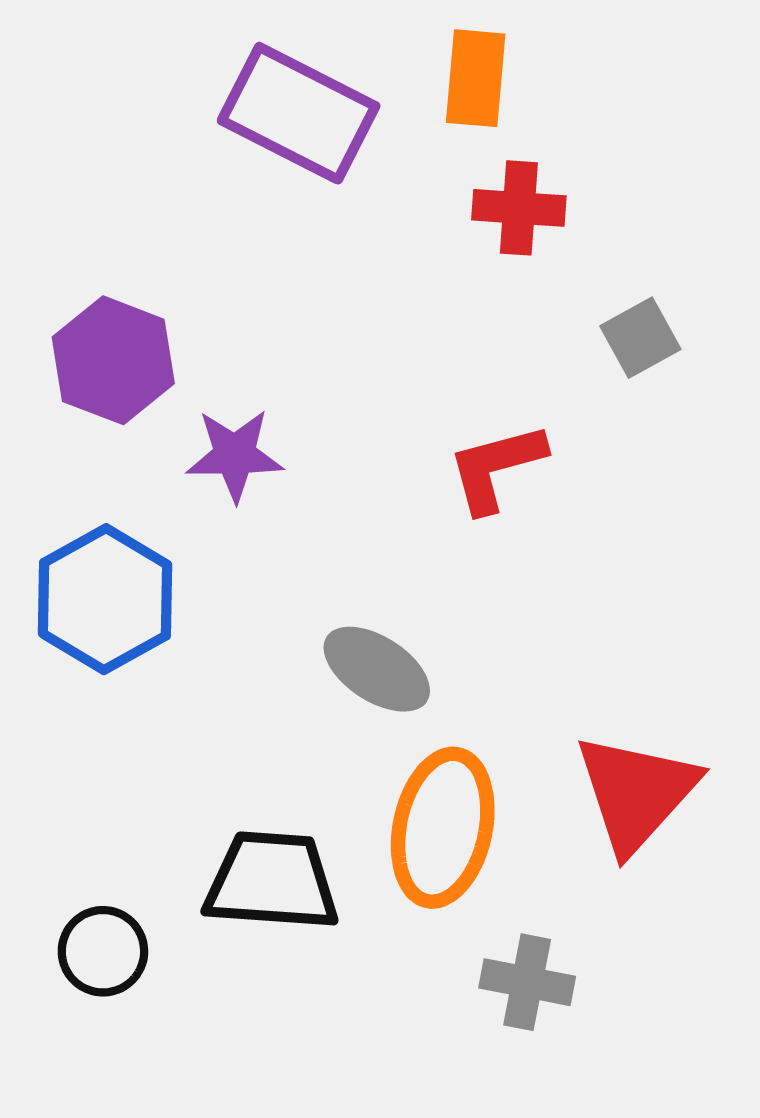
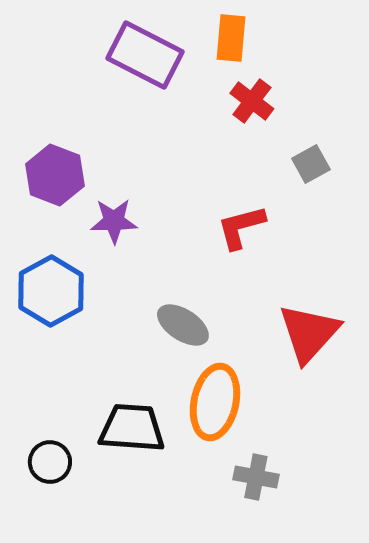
red cross: (519, 208) -> (252, 101), turned 33
red triangle: (636, 793) -> (309, 333), moved

